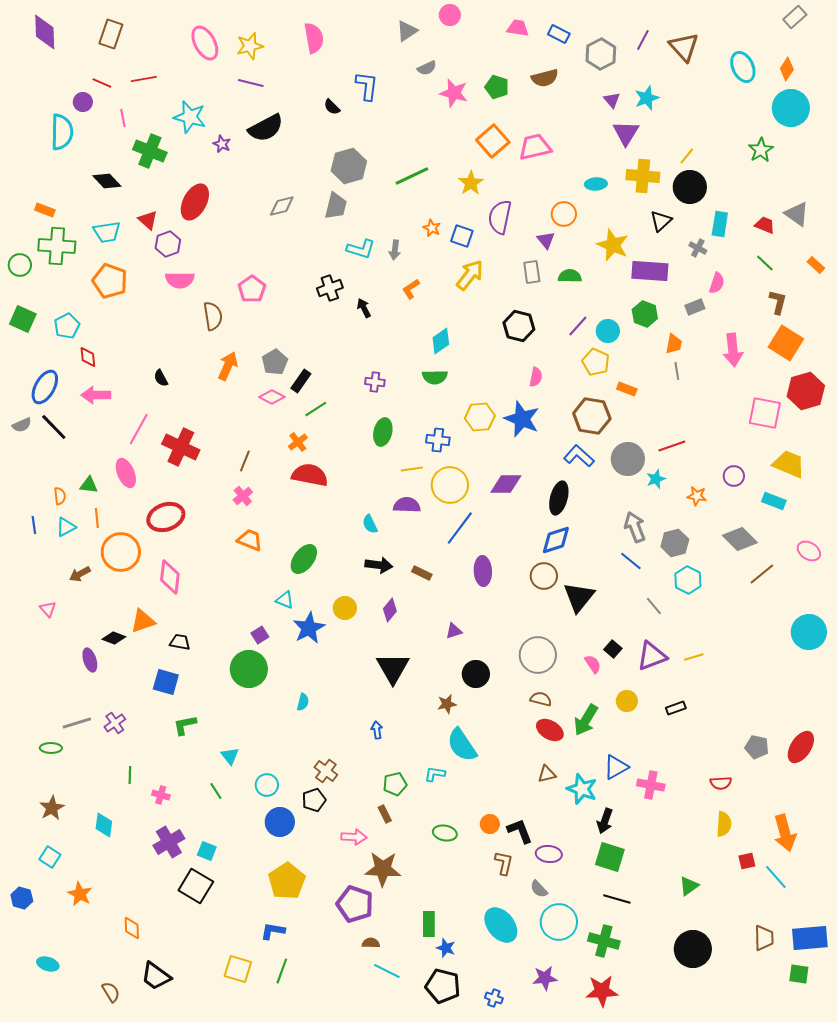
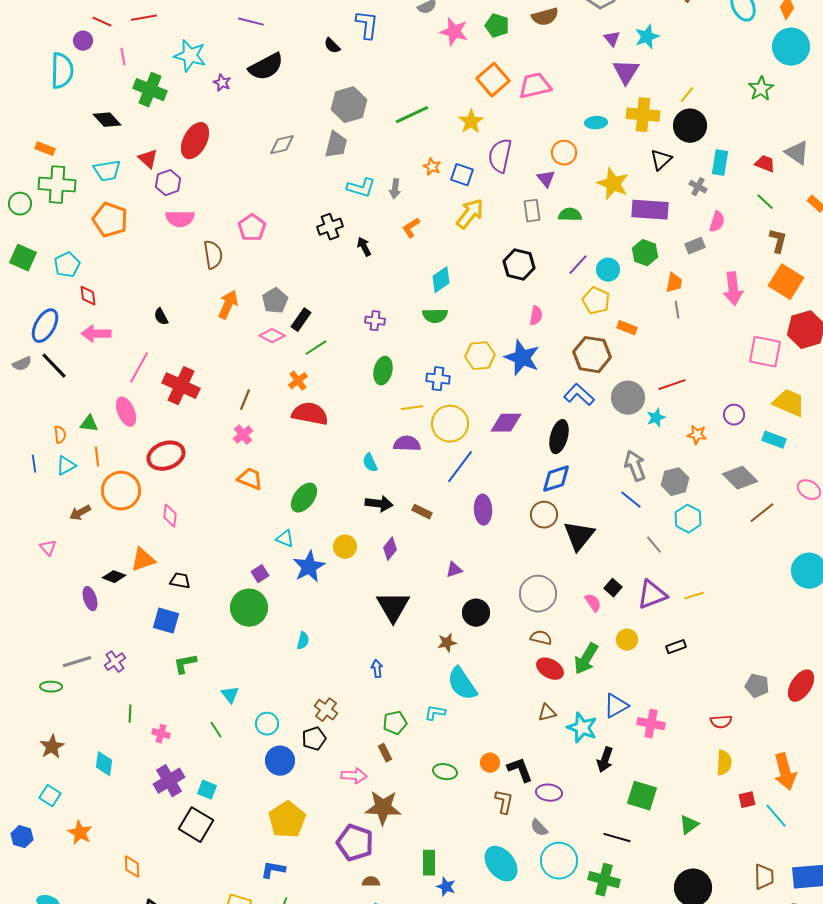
pink diamond: (170, 577) -> (170, 516), size x0.7
green square: (610, 857) -> (642, 796), moved

